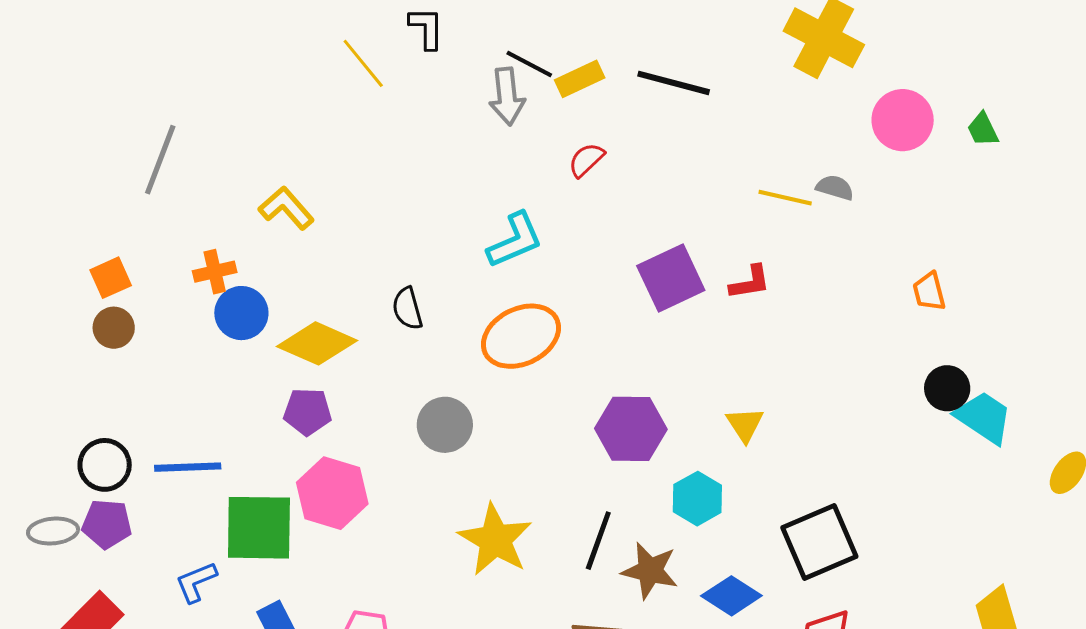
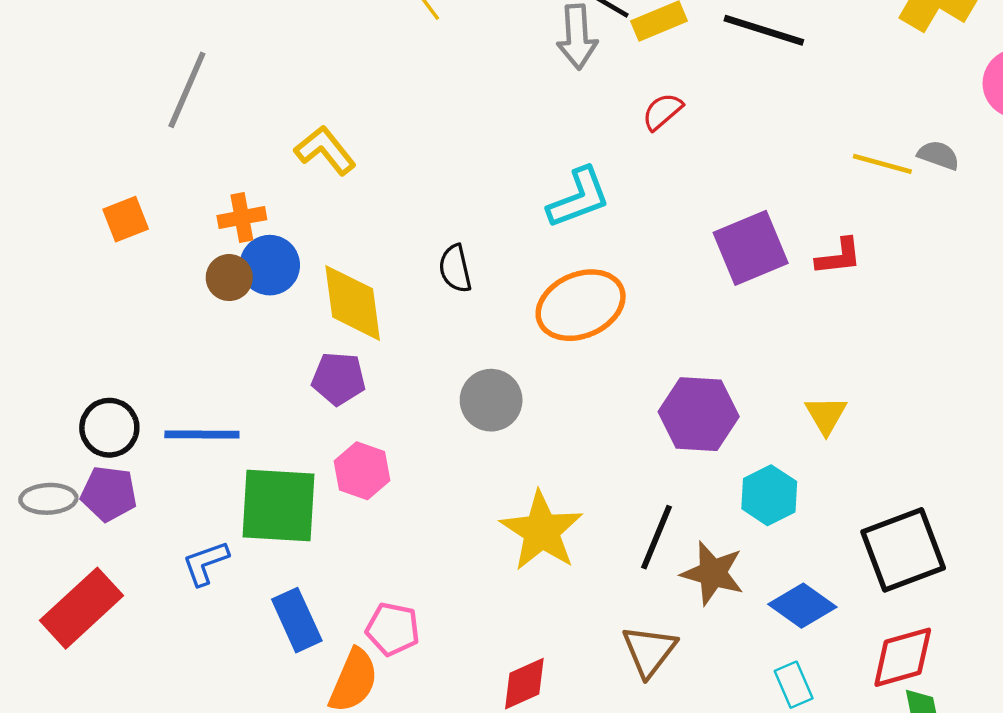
brown circle: (114, 328) -> (229, 278), moved
yellow diamond: (317, 343) -> (353, 303), turned 56
pink hexagon: (332, 493) -> (362, 471), size x0.7

